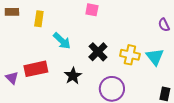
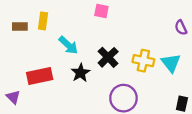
brown rectangle: (12, 12) -> (20, 26), moved
black star: (73, 76) -> (80, 73), moved
purple triangle: (12, 78) -> (13, 97), moved

